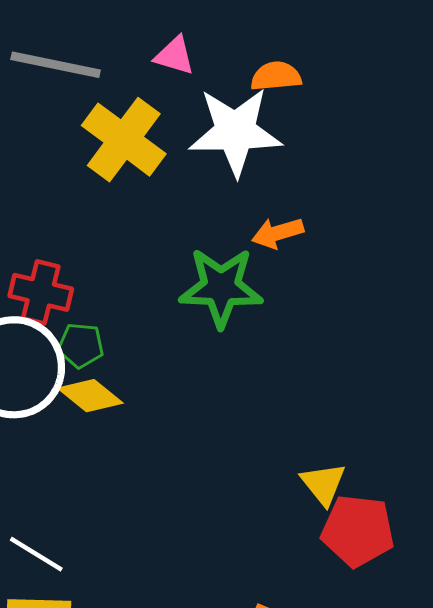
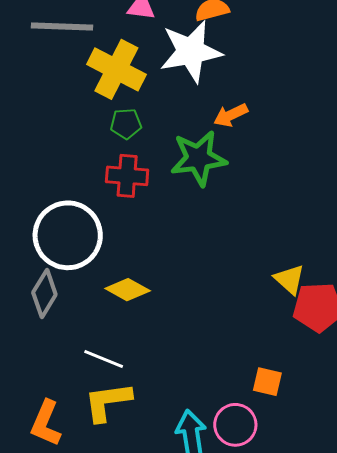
red cross: (41, 292) -> (127, 176), moved
green pentagon: (81, 345) -> (126, 124), moved
yellow diamond: (90, 396) -> (128, 290), moved

